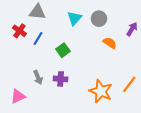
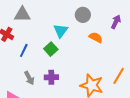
cyan triangle: (74, 18) -> (61, 31), moved
blue line: (38, 39) -> (24, 50), moved

